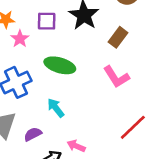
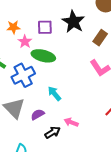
green ellipse: (60, 65) -> (43, 56), moved

